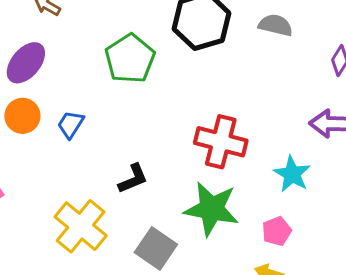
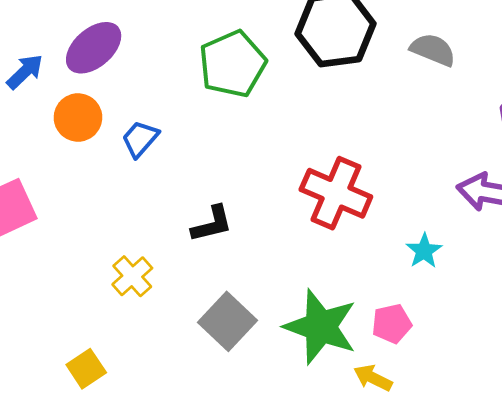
cyan star: (292, 174) -> (424, 251), size x0.7
green star: (211, 209) -> (321, 327), moved
yellow cross: (81, 226) -> (132, 276), size x0.6

